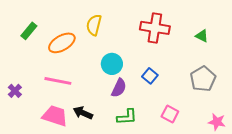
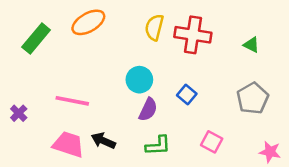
yellow semicircle: (94, 25) -> (154, 27), moved
green rectangle: (29, 31) -> (36, 39), size x1.4
orange ellipse: (62, 43) -> (88, 22), moved

